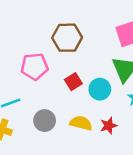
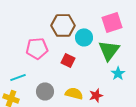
red square: (73, 82) -> (68, 60), turned -32
cyan circle: (100, 89) -> (84, 37), moved

